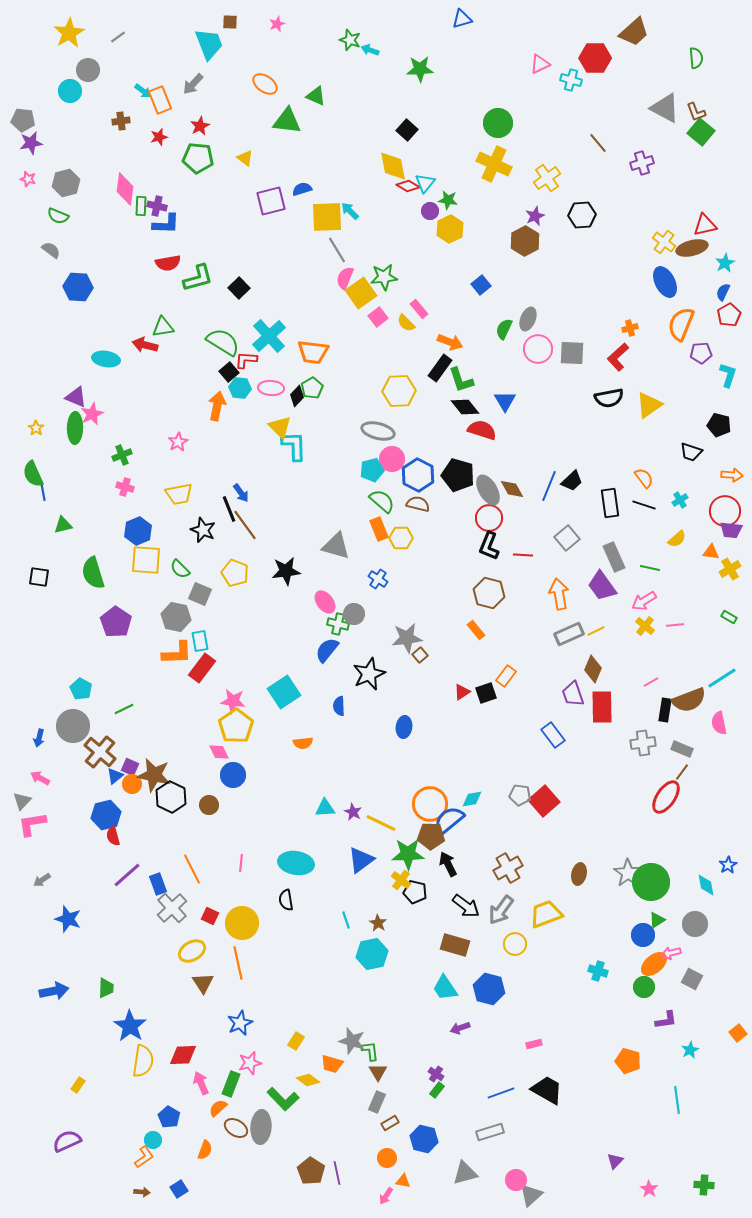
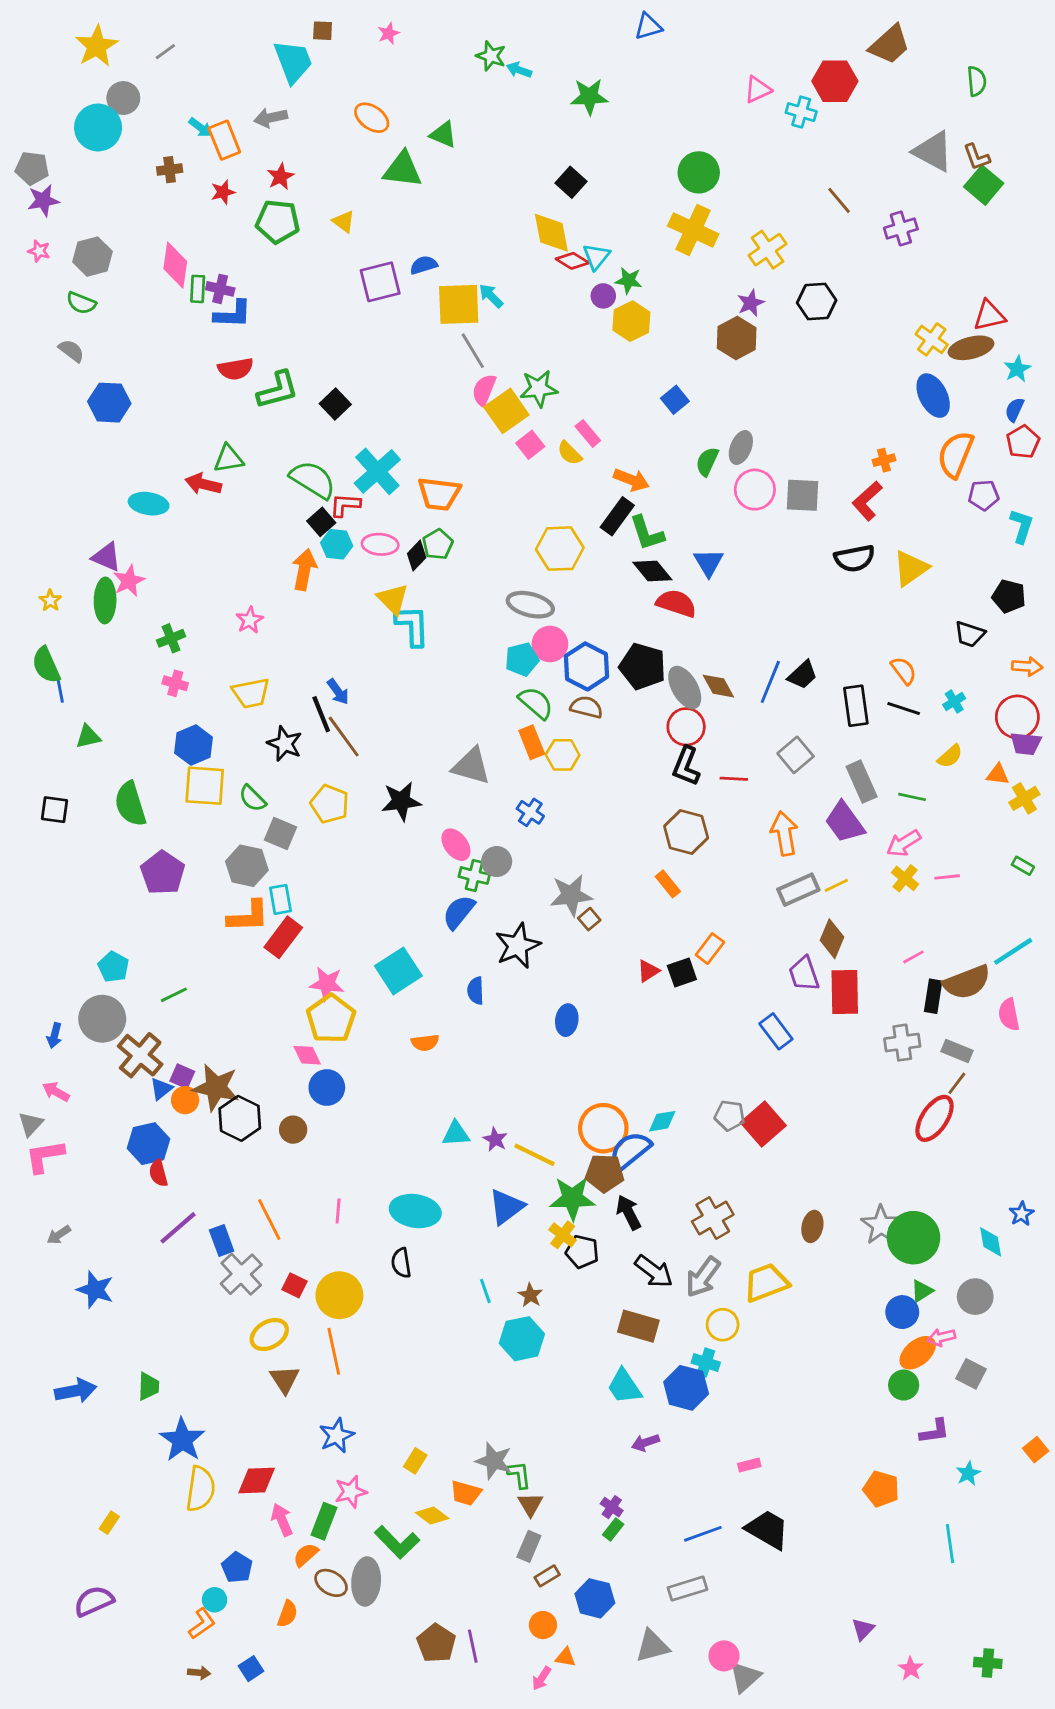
gray arrow: (193, 84) -> (271, 118), turned 35
cyan circle: (70, 91) -> (98, 127), size x1.4
cyan cross: (598, 971) -> (706, 1363), moved

